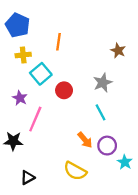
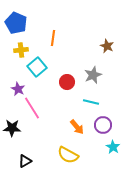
red circle: (64, 90) -> (67, 82), moved
cyan line: (100, 112) -> (91, 102), turned -49
pink line: (35, 119) -> (32, 108), turned -55
purple circle: (107, 146) -> (103, 125), moved

